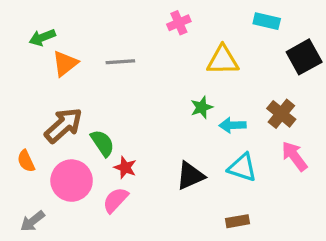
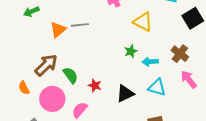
yellow triangle: (223, 60) -> (143, 22), turned 30
orange triangle: (65, 63) -> (58, 30), moved
red star: (125, 168) -> (95, 85), moved

